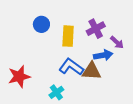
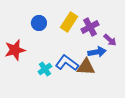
yellow rectangle: (68, 36) -> (69, 22), moved, turned 30
red star: (19, 76) -> (15, 50), moved
cyan cross: (56, 92) -> (45, 69), moved

